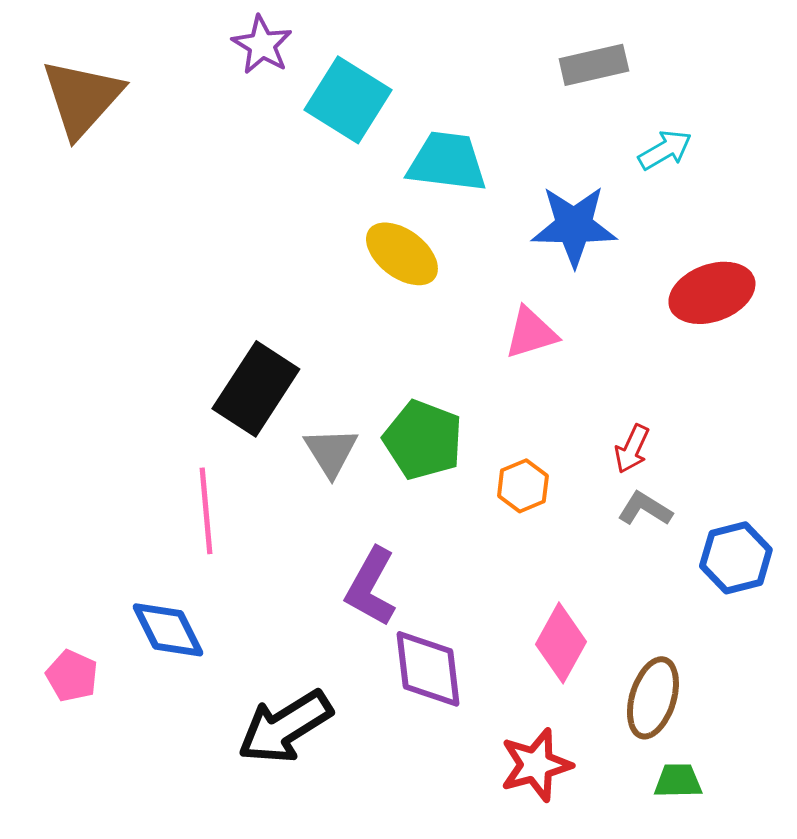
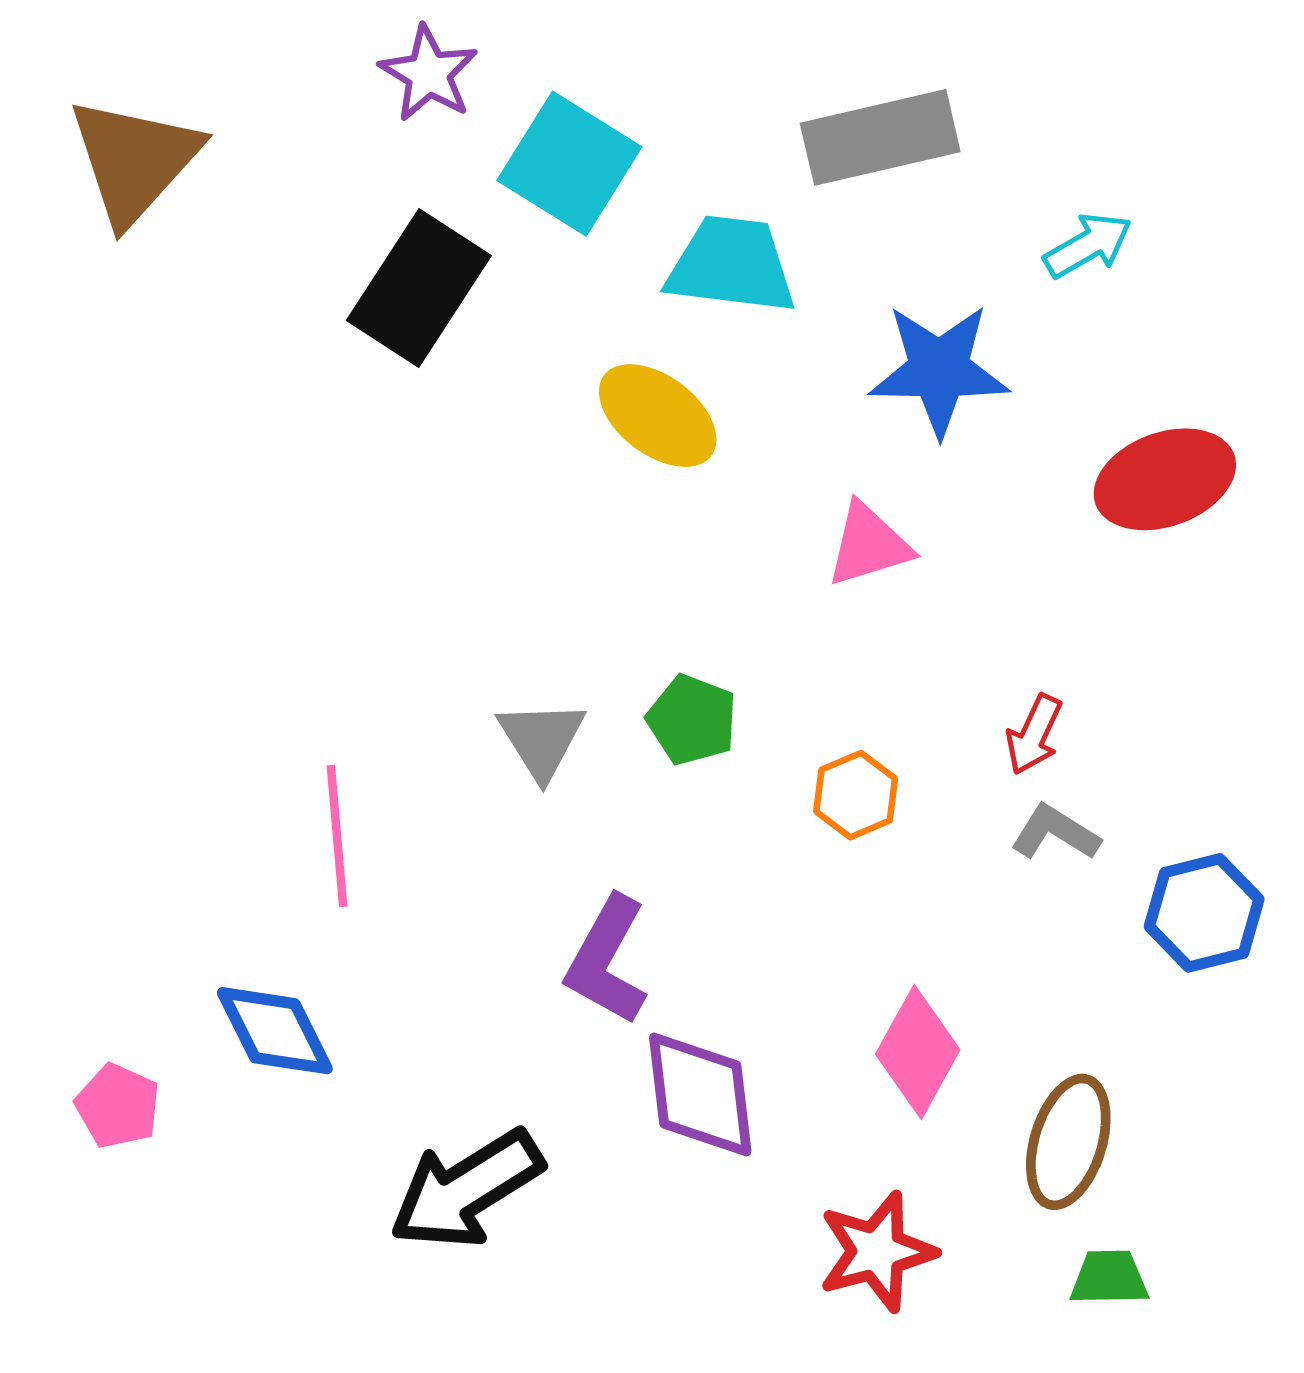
gray rectangle: (594, 65) -> (880, 137), moved, size x1.4
black rectangle: (256, 389) -> (419, 288), moved
green pentagon: (423, 440) -> (692, 720), size x0.7

